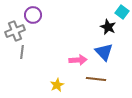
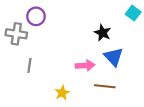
black star: (108, 27) -> (103, 33), moved
gray cross: (15, 31) -> (16, 34), turned 30
gray line: (22, 52) -> (29, 65), moved

